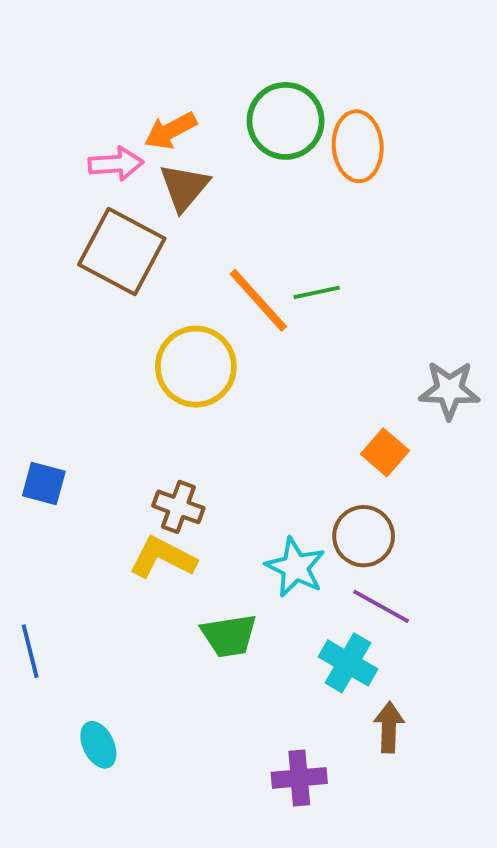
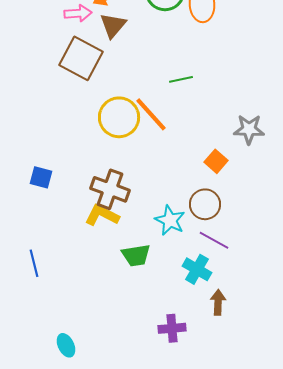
orange line: (258, 300) -> (151, 114), moved
brown cross: (178, 507) -> (110, 189), size x1.5
cyan ellipse: (98, 745) -> (66, 345), moved

